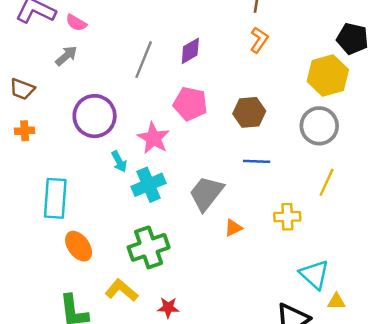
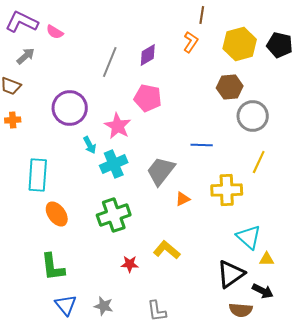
orange L-shape: (259, 40) -> (191, 42), moved
gray arrow: (66, 56) -> (26, 56), moved
yellow hexagon: (328, 76) -> (240, 44), moved
brown hexagon: (249, 112) -> (230, 87), moved
yellow cross: (287, 217) -> (227, 190), size x1.4
yellow L-shape: (122, 290) -> (167, 250), moved

